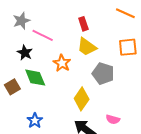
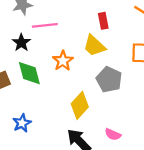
red rectangle: (83, 24) -> (103, 21), moved
pink line: (43, 35) -> (45, 25), turned -40

